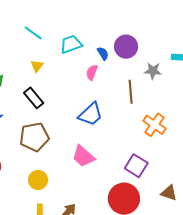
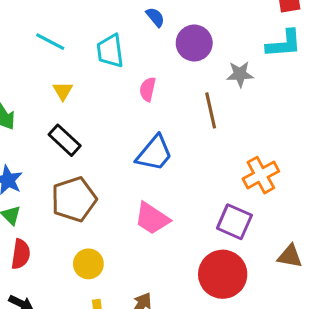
cyan trapezoid: (71, 44) -> (110, 51), turned -70
blue semicircle: (103, 53) -> (155, 17), moved
orange cross: (154, 125) -> (261, 175), moved, turned 35

